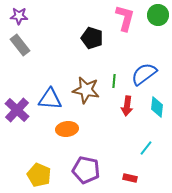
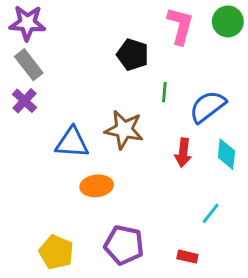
purple star: (19, 16) -> (27, 23), size x1.4
green line: (114, 81) -> (164, 92), moved
purple cross: (17, 110) -> (24, 101), moved, size x0.7

